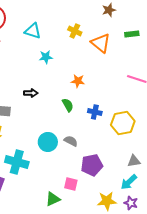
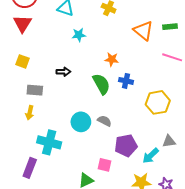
green rectangle: (132, 34) -> (170, 27), moved
orange triangle: (101, 43) -> (143, 31), moved
green semicircle: (68, 105) -> (101, 84), size x1.5
blue cross: (95, 112) -> (126, 81), moved
cyan arrow: (129, 182) -> (151, 156), moved

